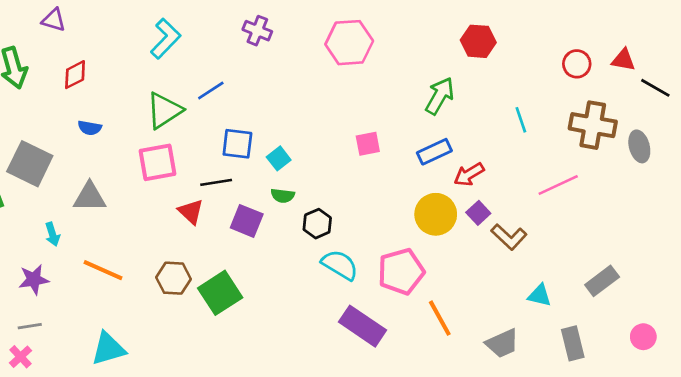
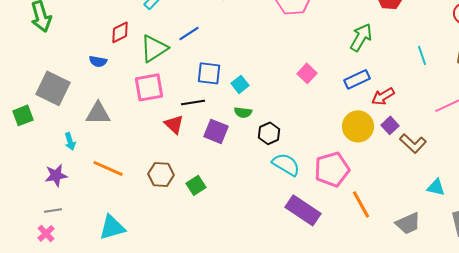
red diamond: (75, 75) -> (120, 32), moved
pink square: (368, 144) -> (307, 73), turned -36
green square: (220, 293) -> (196, 185), size x0.6

